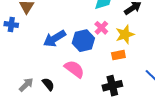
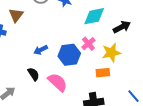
blue arrow: (54, 39) -> (41, 50), size x0.6
black semicircle: (48, 84) -> (33, 74), moved

